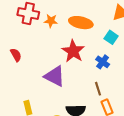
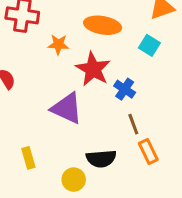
orange star: (51, 21) -> (58, 44), moved
blue cross: (103, 62) -> (125, 89), moved

